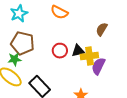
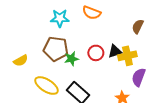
cyan star: (19, 13) -> (60, 18), moved, turned 30
green star: (15, 59) -> (71, 59), moved
purple semicircle: (98, 66) -> (139, 77), moved

